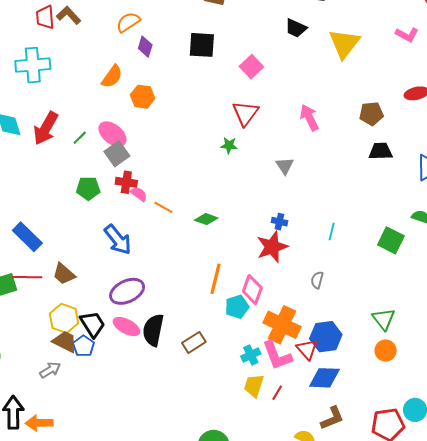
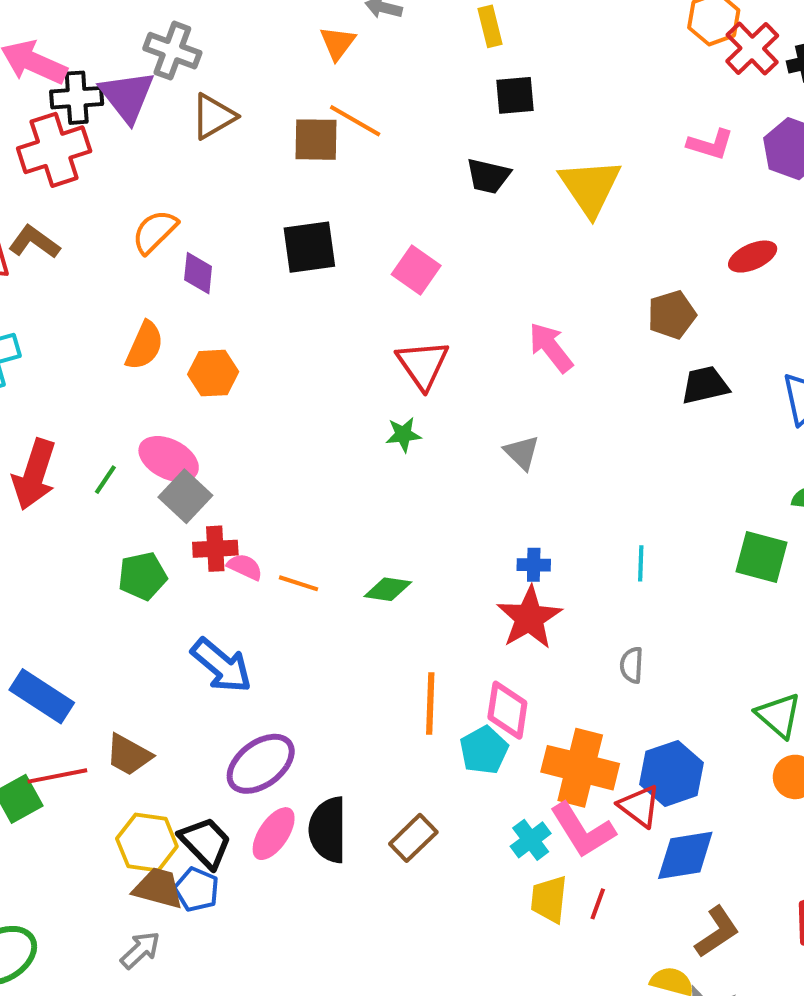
pink ellipse: (126, 327) -> (274, 834), turned -72

